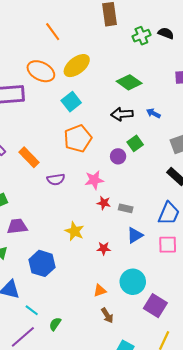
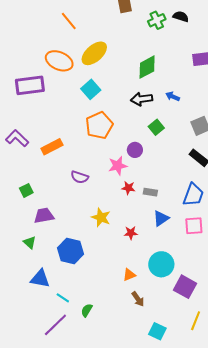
green diamond: (129, 82) -> (147, 67), turned -60
purple circle: (118, 156) -> (135, 150), moved
orange rectangle: (29, 157) -> (52, 147), turned -70
purple semicircle: (56, 179) -> (80, 177), moved, turned 30

